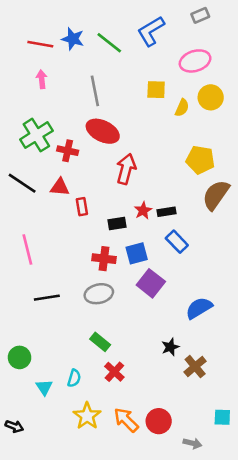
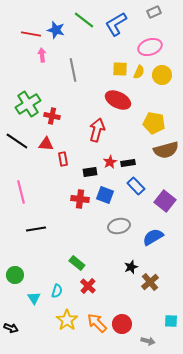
green line: (109, 43) -> (84, 20), moved
pink arrow: (42, 79) -> (42, 55), moved
yellow semicircle: (182, 108) -> (139, 72), moved
red ellipse: (103, 131) -> (118, 100), moved
brown semicircle: (216, 195) -> (166, 150), turned -140
blue square: (137, 253) -> (105, 195), turned 36
purple square: (151, 283) -> (165, 201), moved
gray ellipse: (99, 294) -> (119, 226), moved

